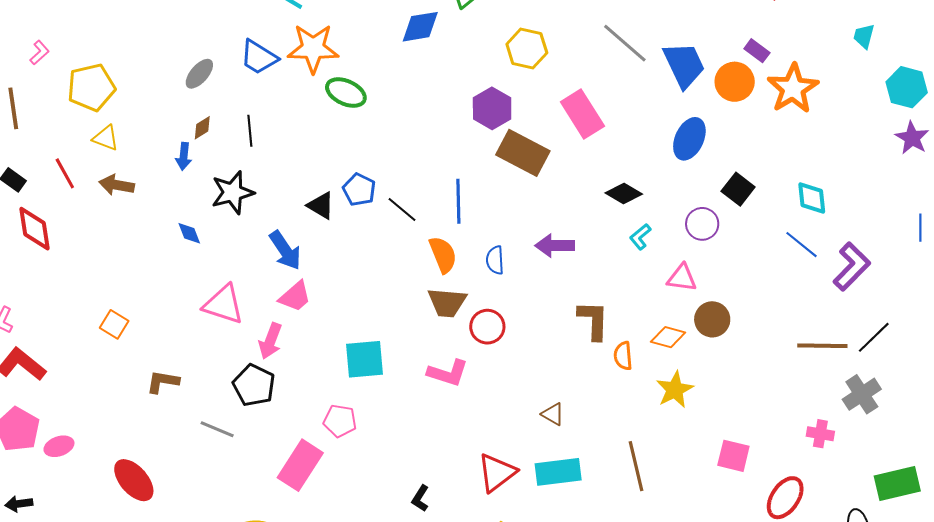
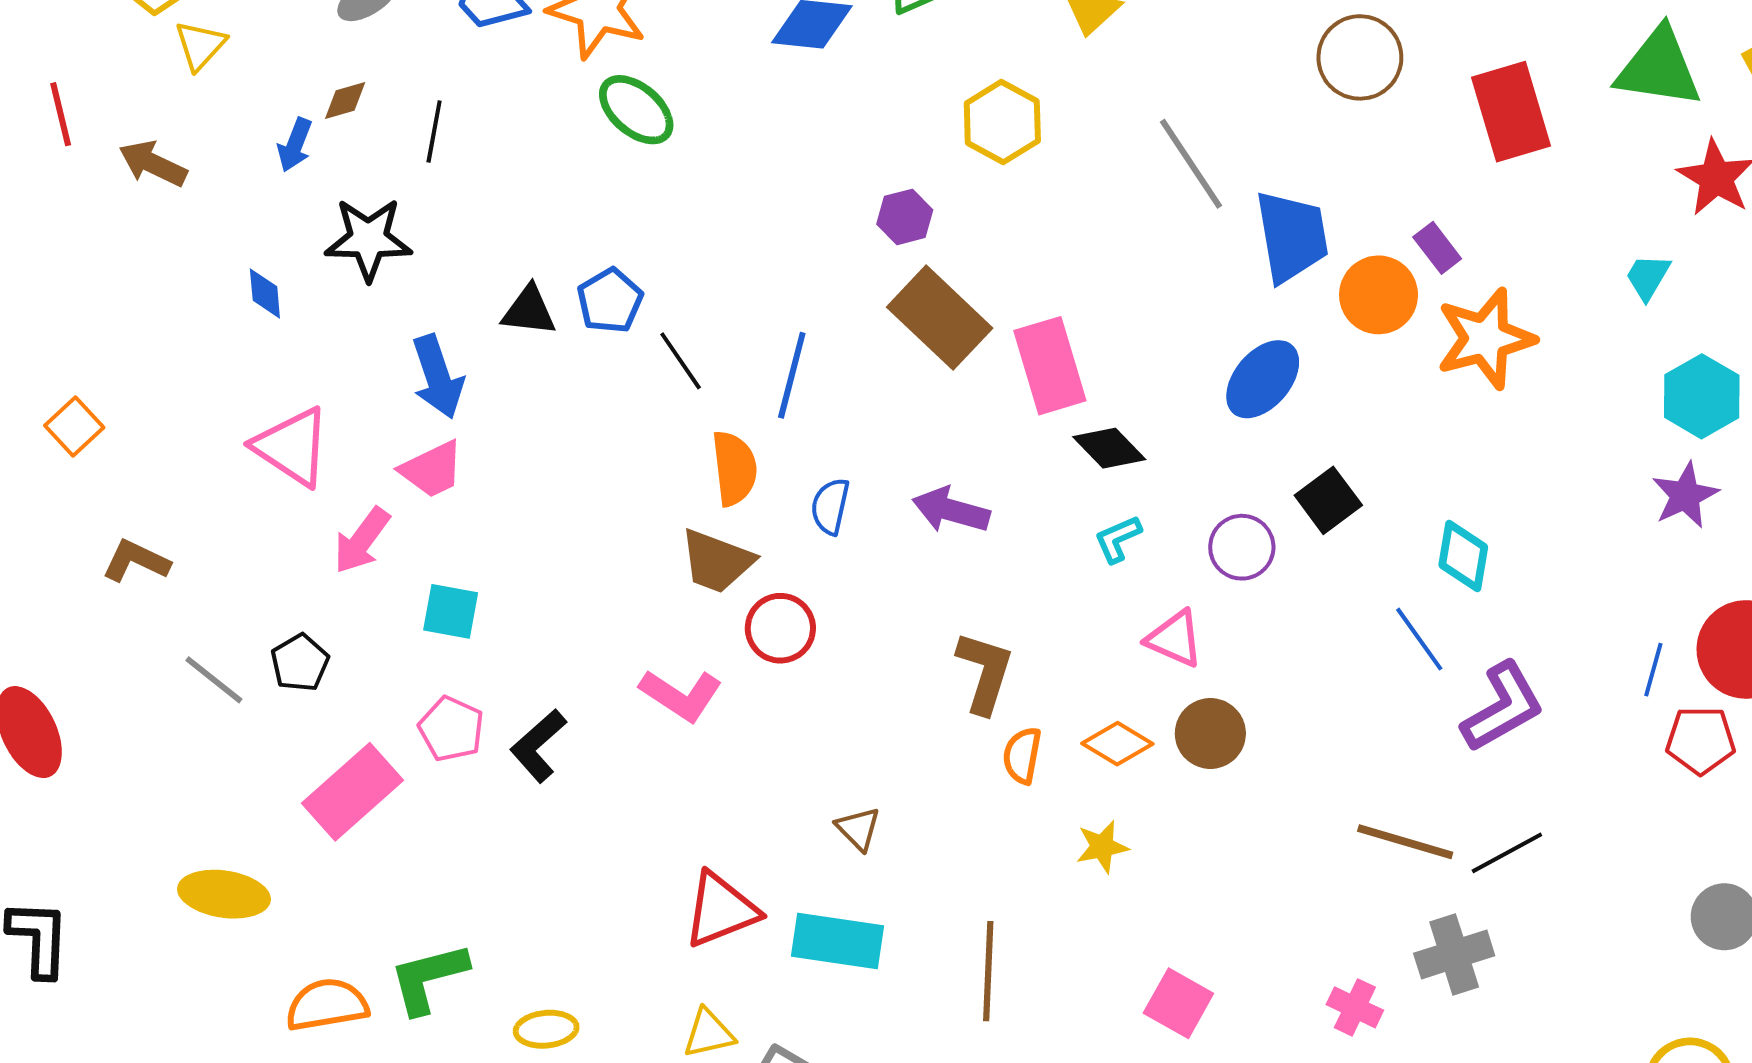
purple hexagon: (492, 108) -> (905, 217), size x0.7
pink rectangle: (582, 114) -> (1050, 366), moved
yellow triangle: (106, 138) -> (200, 45), moved, turned 36
black triangle: (321, 206) -> (529, 311), turned -40
cyan square: (364, 359) -> (451, 611), moved, size x0.7
black pentagon: (254, 385) -> (300, 663), moved, size x0.7
yellow star: (675, 390) -> (1102, 847), size x0.7
black L-shape: (420, 498) -> (538, 746), moved, size x1.4

